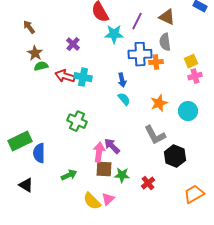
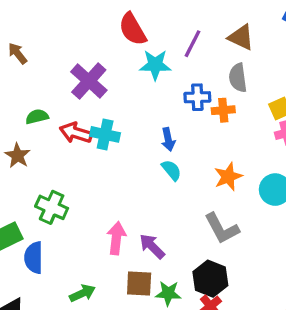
purple cross: (73, 44) -> (89, 81), size x1.6
brown star: (35, 53) -> (18, 156), moved
blue cross: (140, 54) -> (197, 97), size x0.7
green cross: (77, 121) -> (52, 207), moved
pink arrow: (99, 152) -> (116, 238), moved
black hexagon: (175, 156) -> (210, 279), moved

